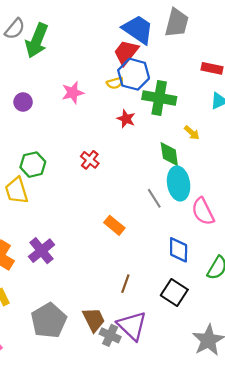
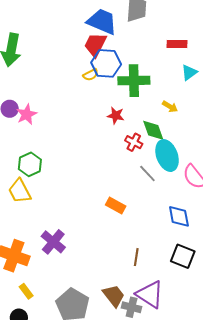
pink star: (73, 93) -> (27, 114), moved
red star: (126, 119) -> (116, 116), moved
red cross: (90, 160) -> (134, 142), moved

